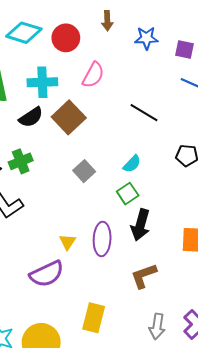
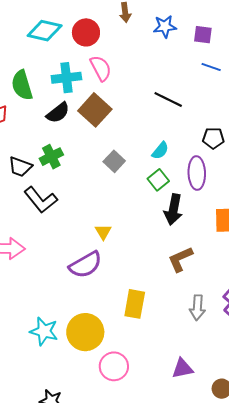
pink semicircle: (93, 75) -> (101, 68), moved, turned -52
purple ellipse: (102, 239) -> (197, 173), moved

